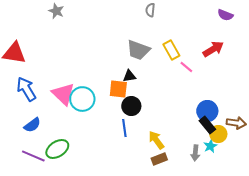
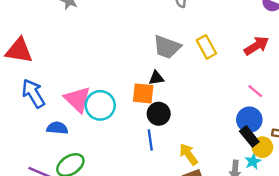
pink line: (186, 67) -> (255, 91), moved
blue semicircle: (32, 125) -> (57, 128), moved, turned -138

